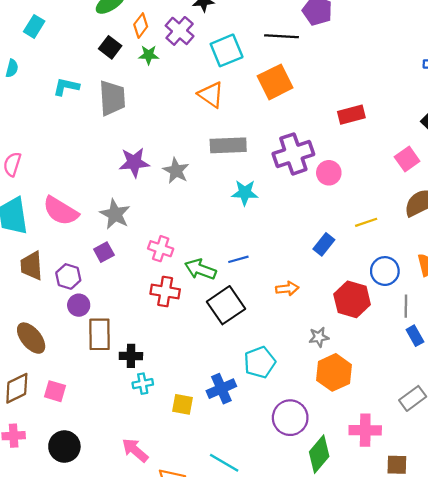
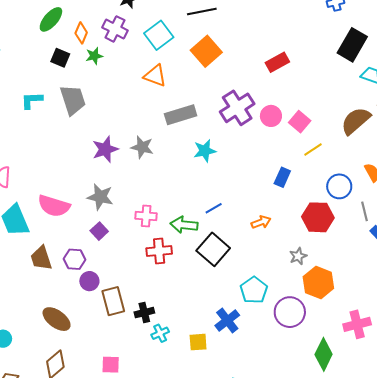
pink square: (407, 159) -> (300, 122), moved
pink square: (55, 391) -> (111, 365), moved
purple circle: (290, 418) -> (290, 312), moved

